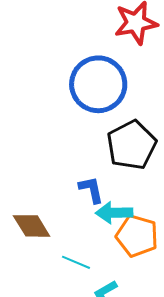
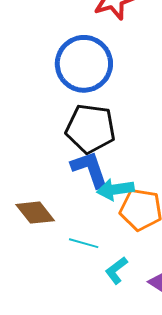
black pentagon: (132, 145) -> (90, 129), moved, turned -30
blue L-shape: (91, 190) -> (90, 169), size x1.4

